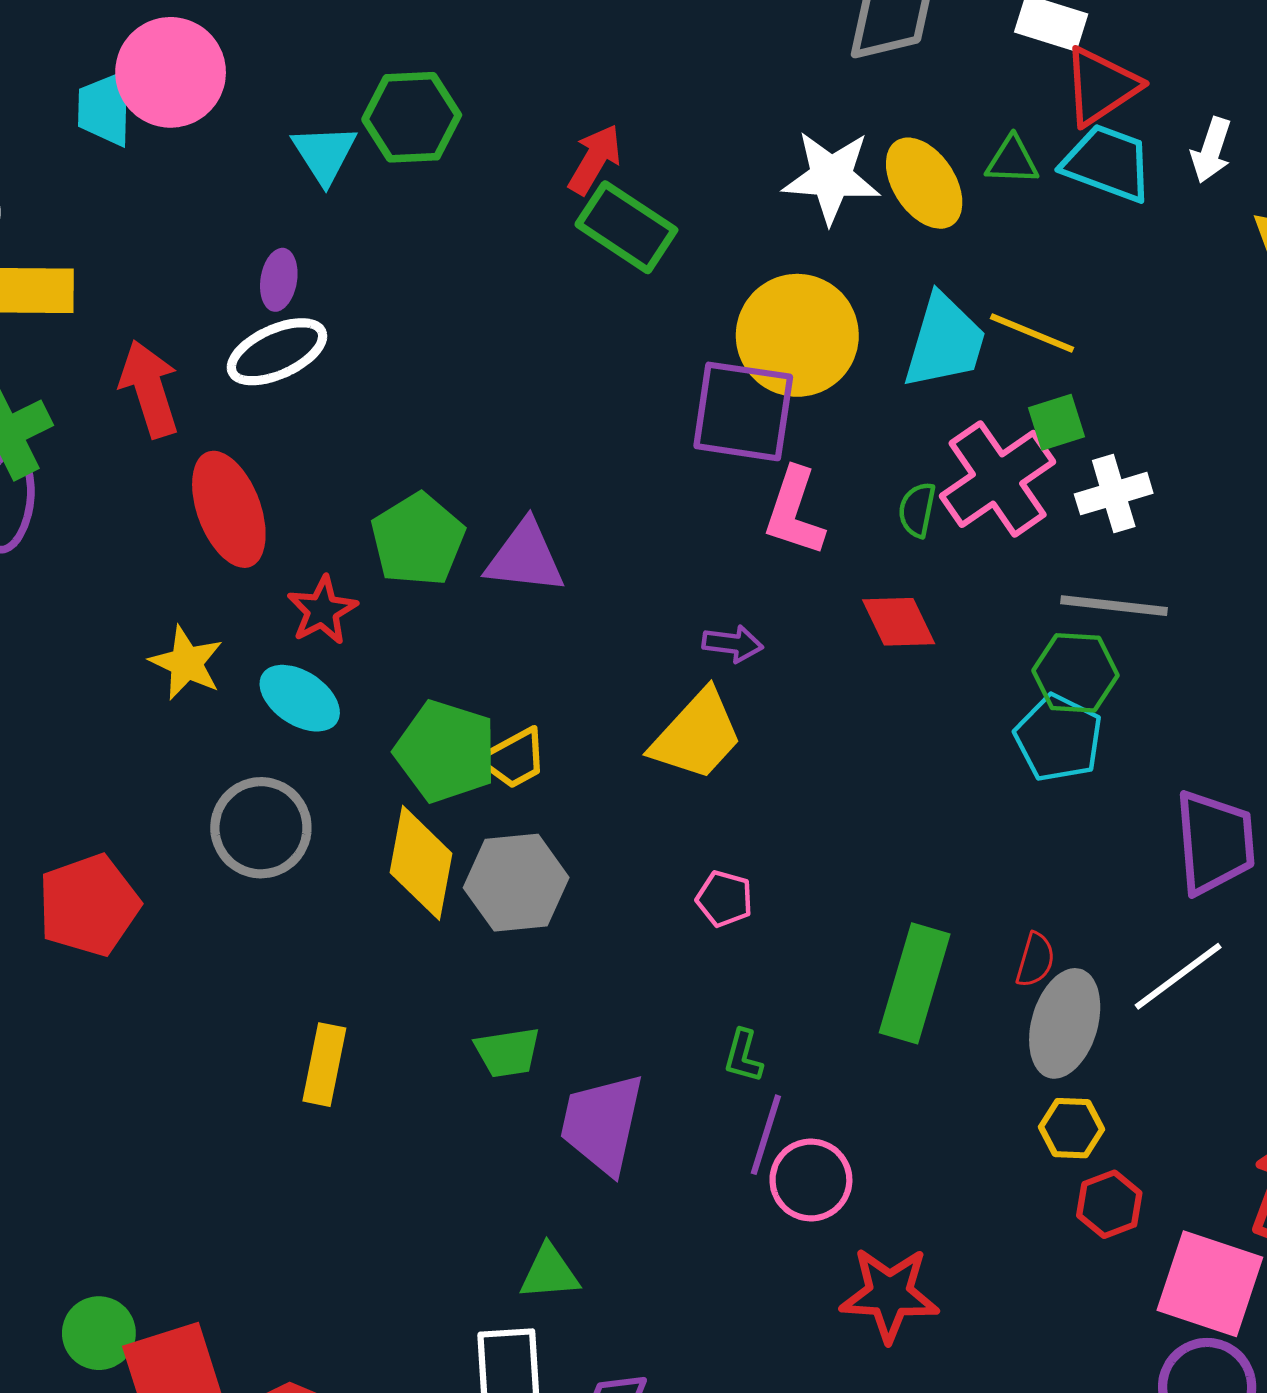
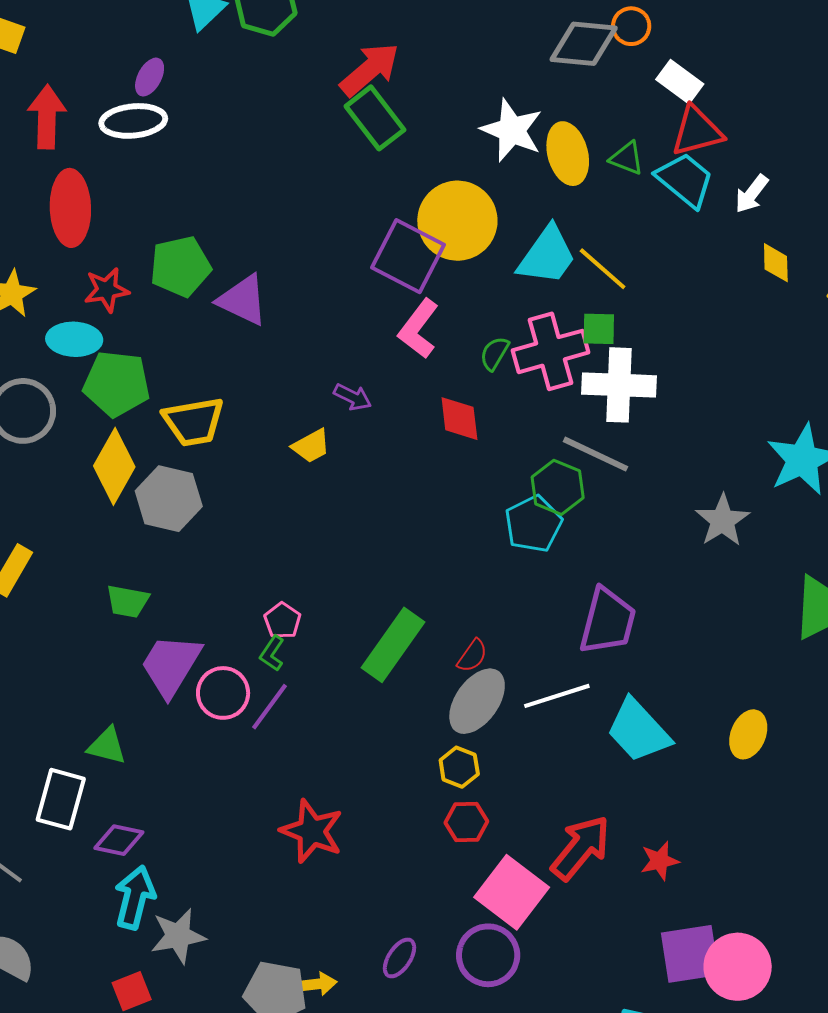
red arrow: (595, 159) -> (370, 69), size x1.4
white cross: (1114, 494) -> (619, 385), size x1.5
cyan ellipse: (300, 698) -> (74, 339), turned -50
yellow trapezoid: (697, 735) -> (311, 446), size x0.6
green pentagon: (446, 751) -> (117, 384), moved, turned -30
yellow trapezoid: (514, 758) -> (193, 422), size x1.4
pink pentagon: (724, 899) -> (282, 621), moved
pink circle: (811, 1180) -> (223, 693), moved

